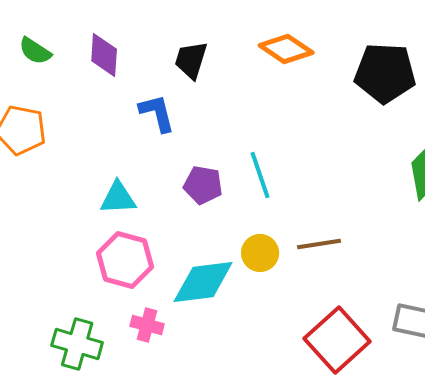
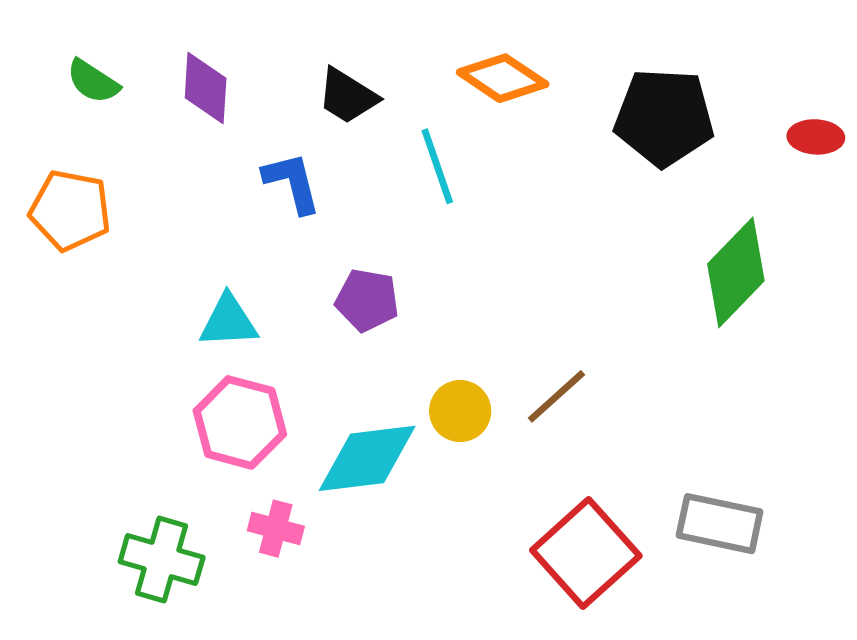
black trapezoid: (191, 60) -> (348, 96), turned -75
cyan line: (260, 175) -> (437, 166), moved
brown line: (319, 244) -> (556, 396), turned -33

